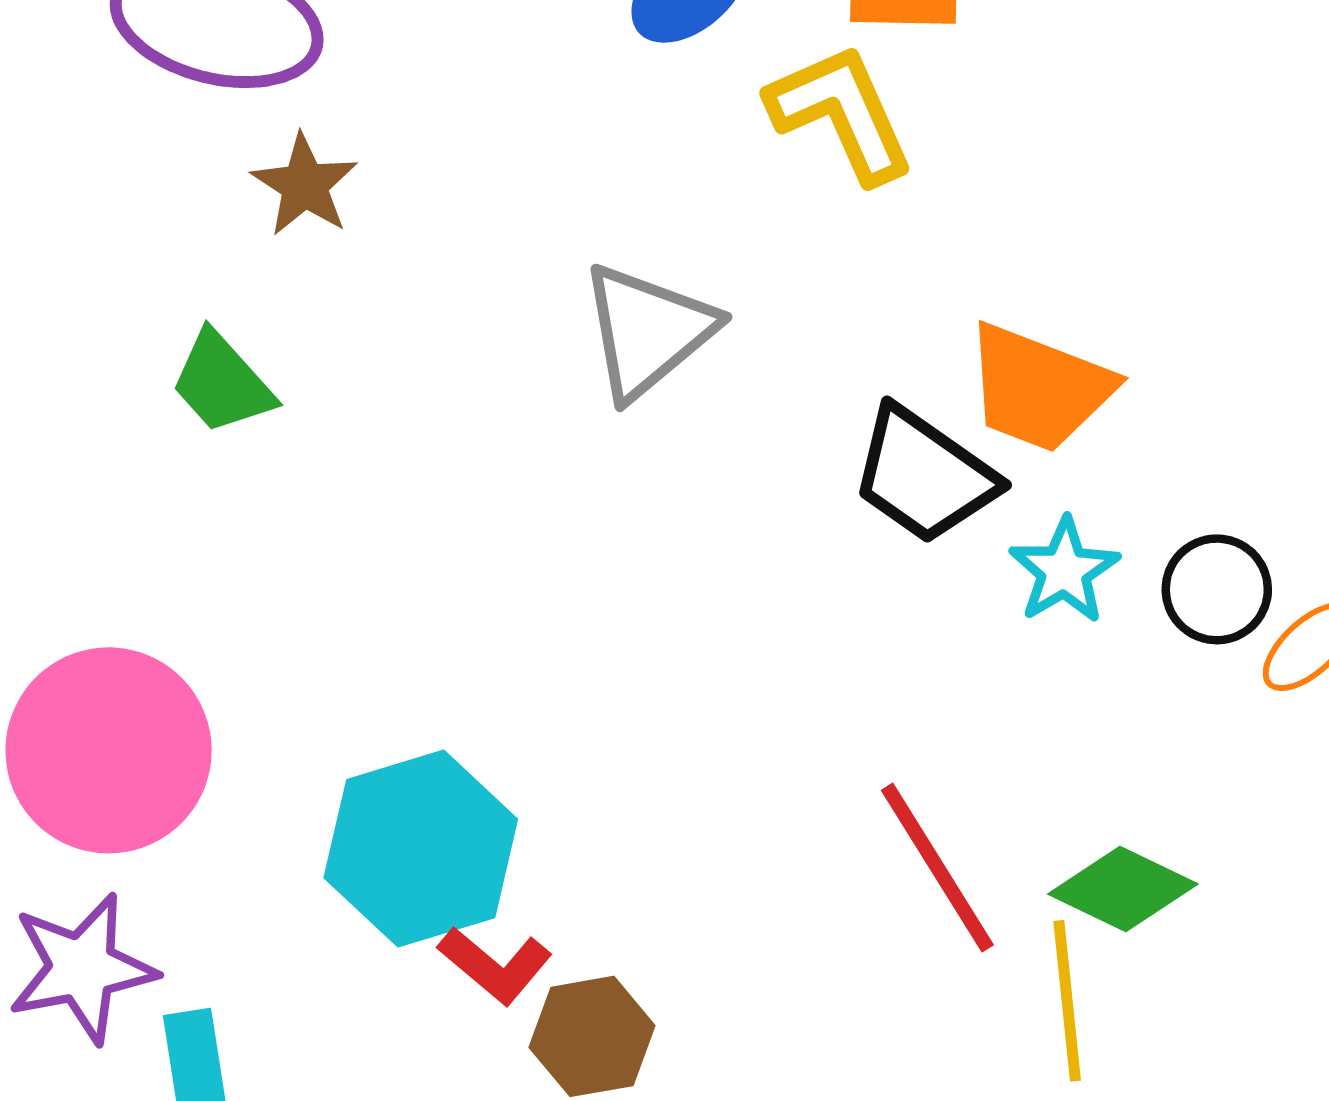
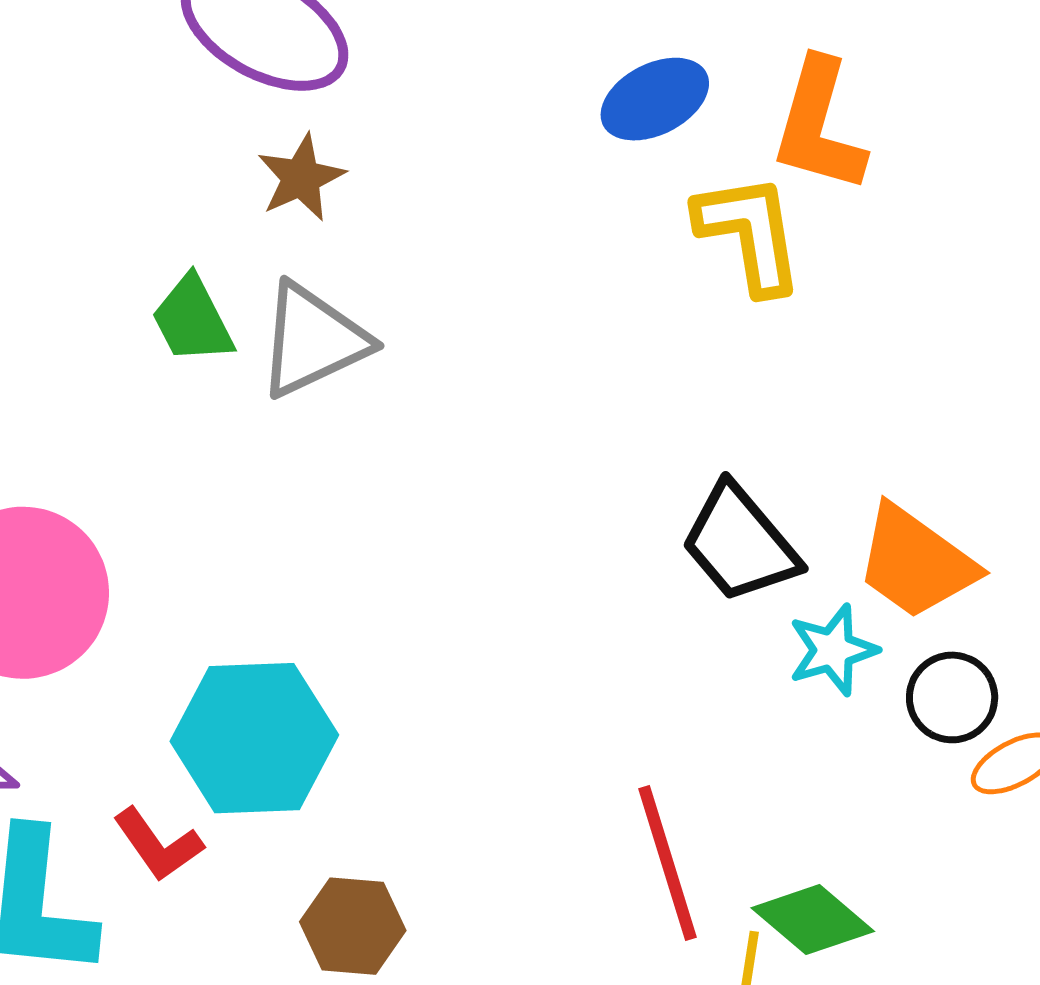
gray triangle: (648, 331) -> (313, 340), moved
orange trapezoid: (1039, 388) -> (916, 562), moved
red L-shape: (495, 965) -> (158, 845), moved

